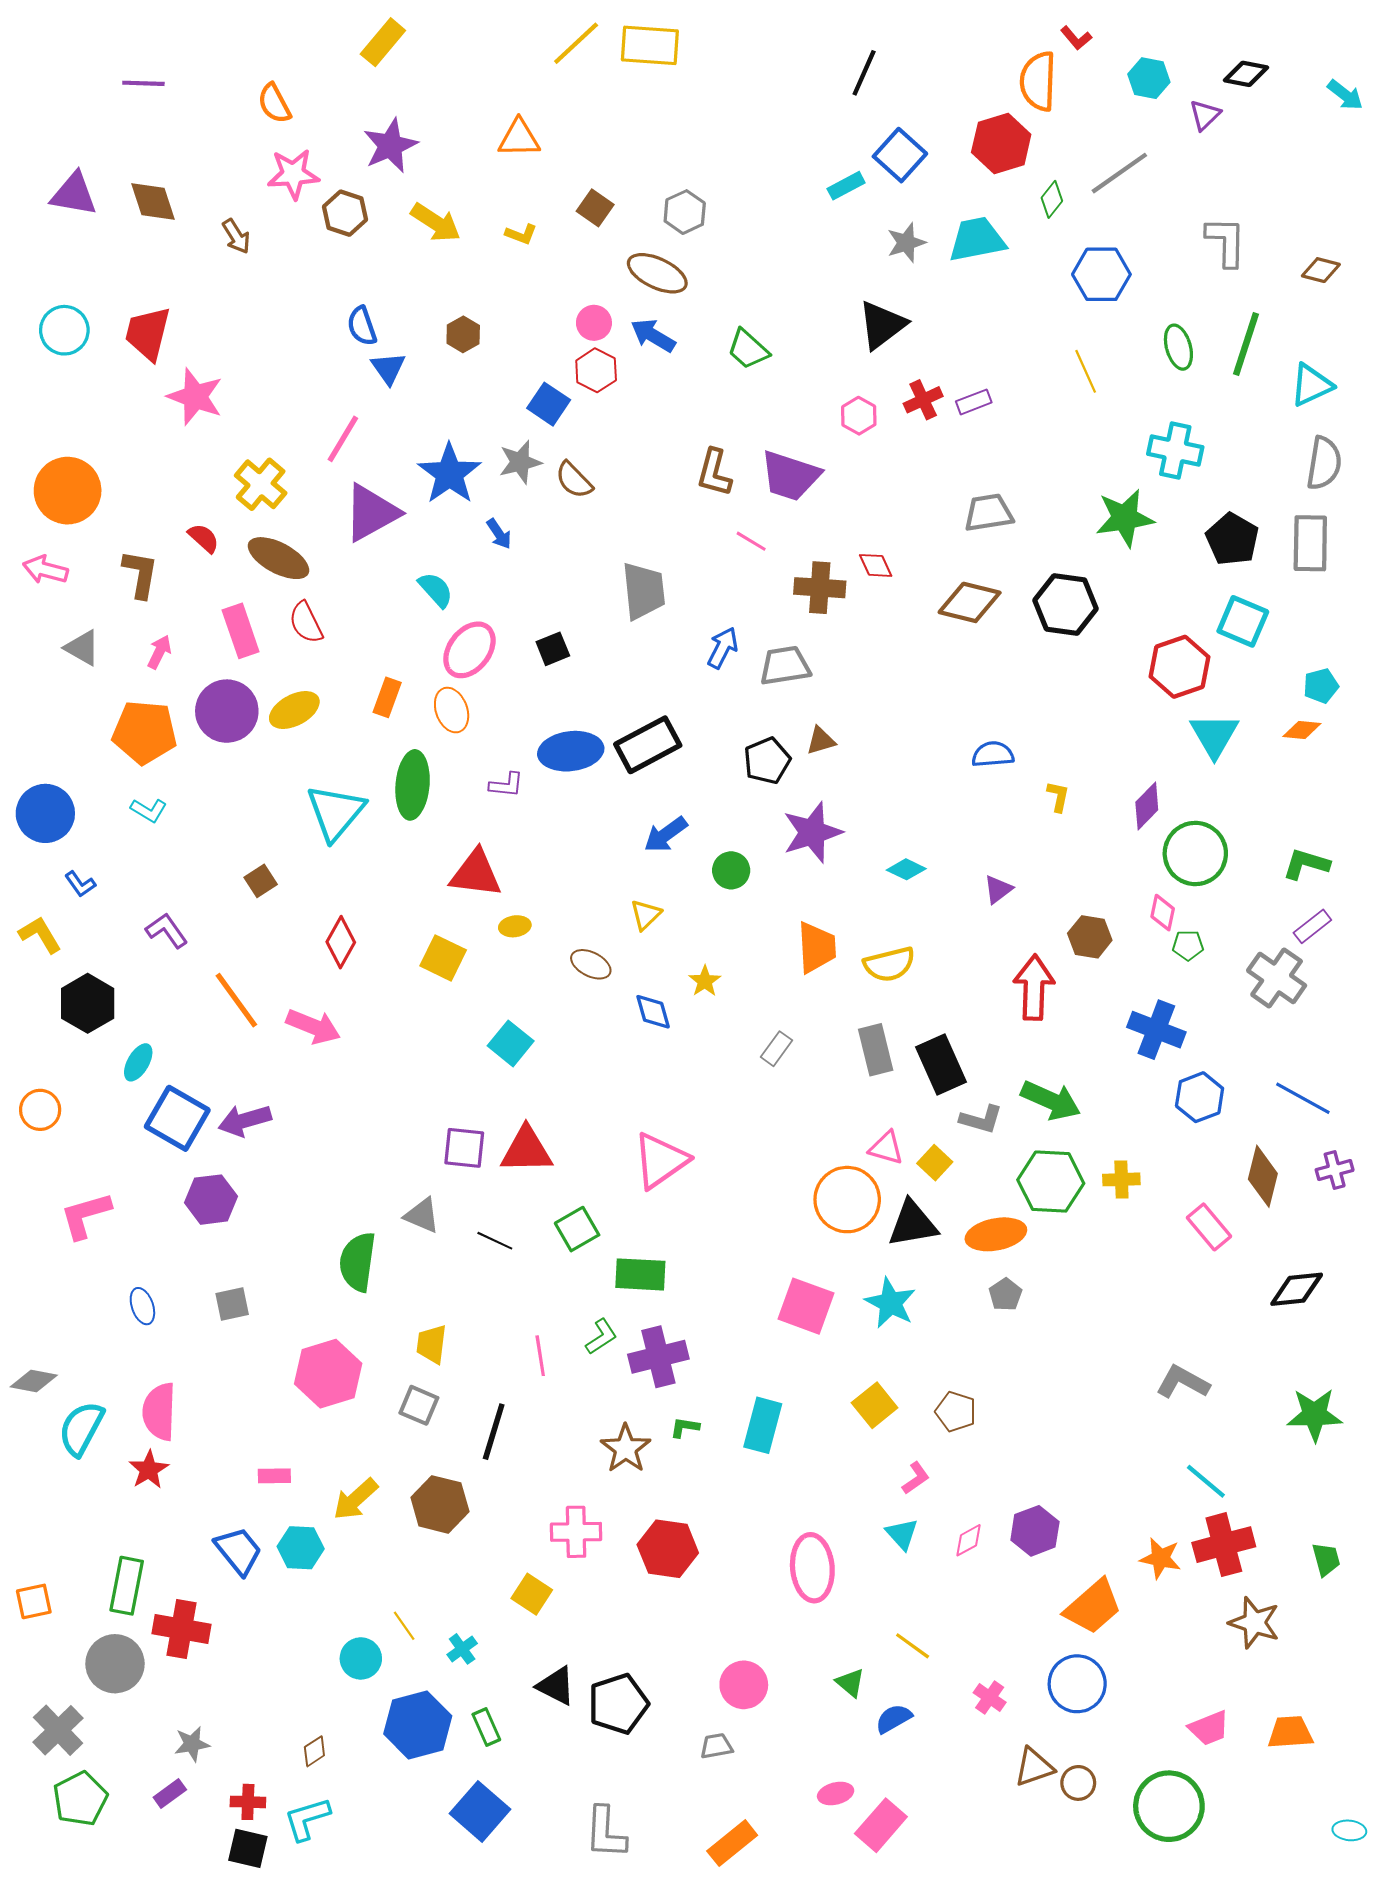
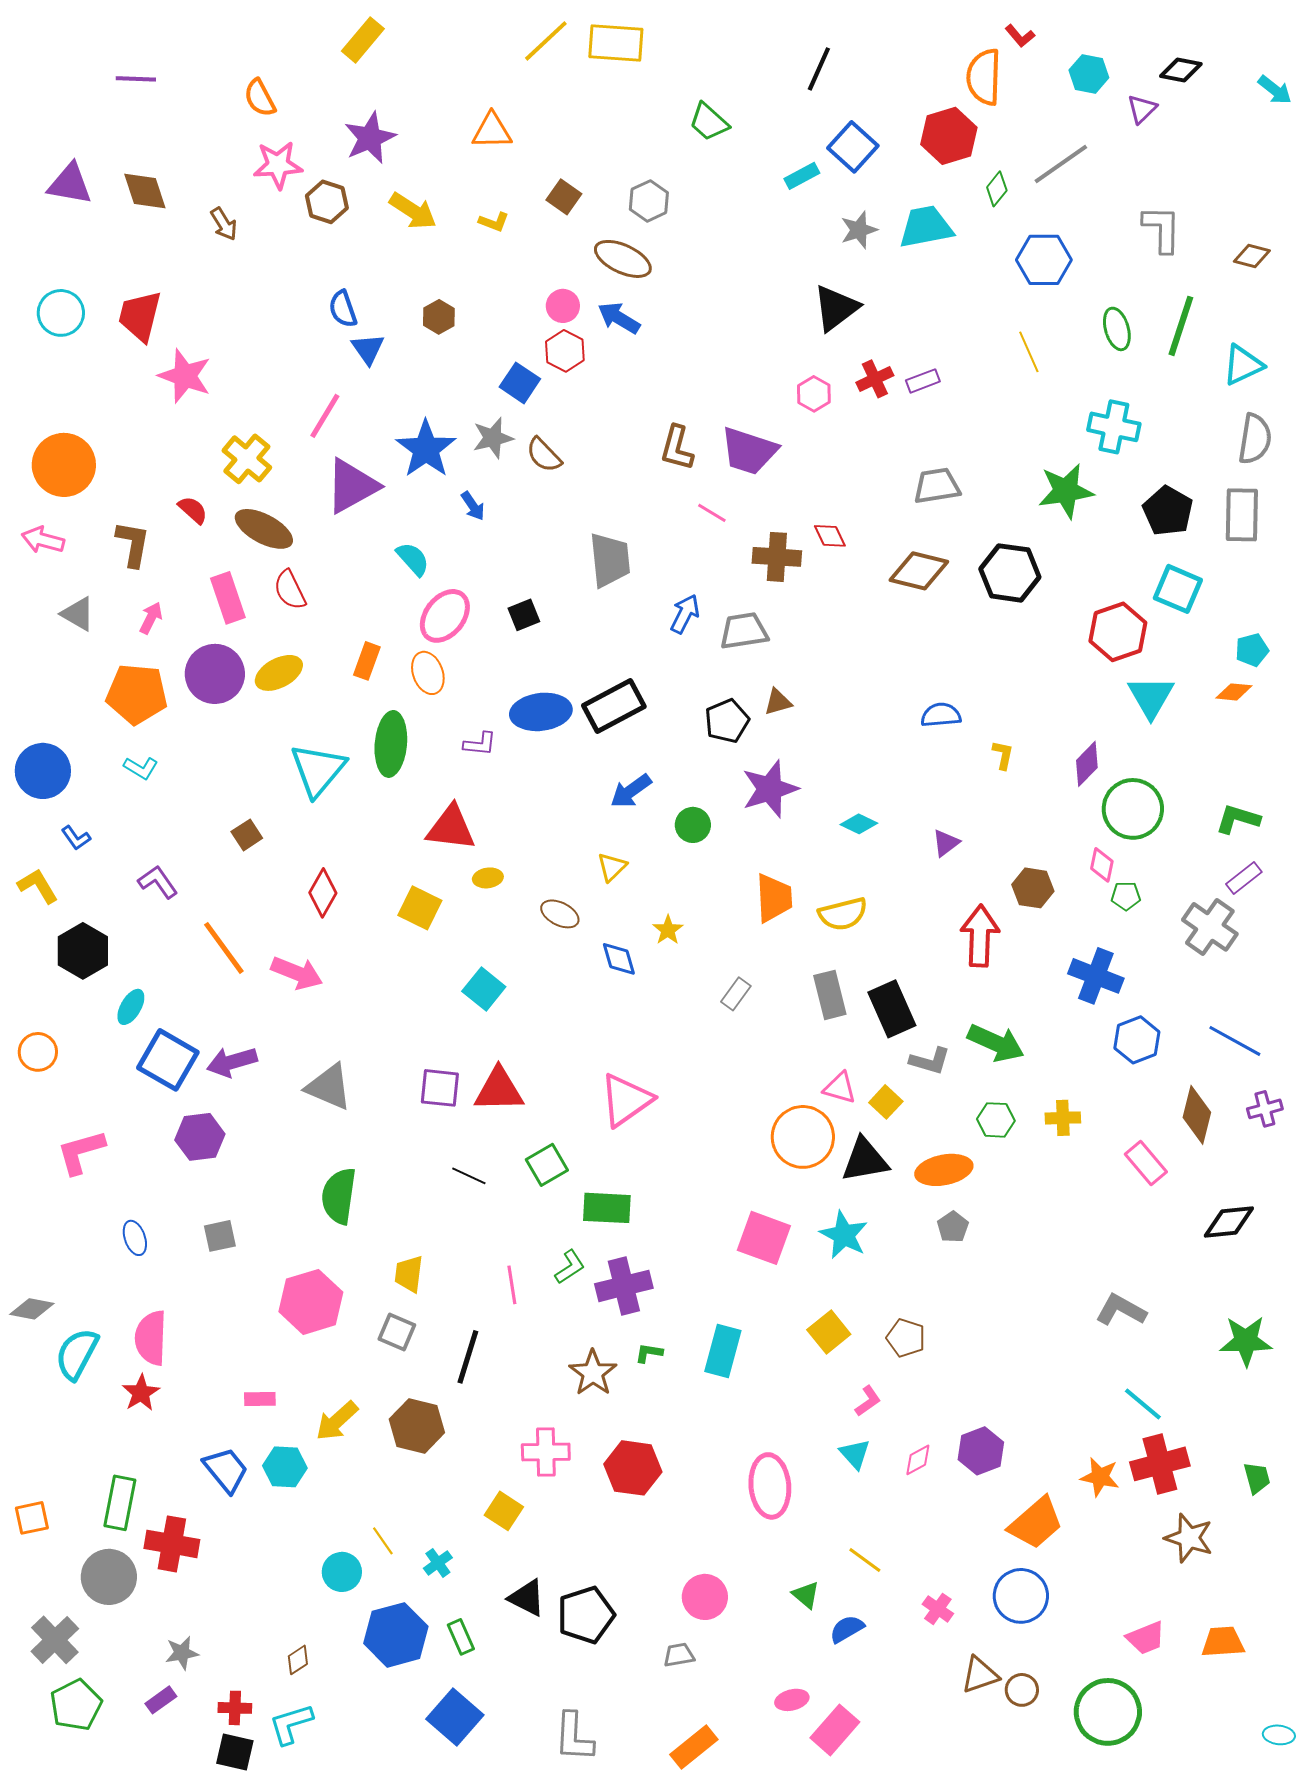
green trapezoid: (748, 349) -> (709, 122), moved
green hexagon: (1051, 1182) -> (996, 1120), size x0.6
gray triangle: (422, 1215) -> (329, 1087), moved, size x1.4

